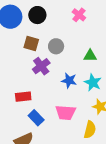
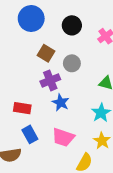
black circle: (37, 15) -> (72, 25), moved
blue star: (69, 81) -> (61, 103), moved

